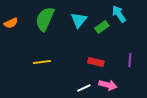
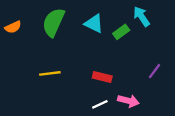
cyan triangle: (79, 20) -> (94, 24), turned -42
purple line: (130, 60) -> (154, 71), turned 32
red rectangle: (96, 62) -> (102, 77), moved

